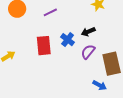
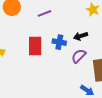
blue cross: (68, 40) -> (59, 42), turned -32

